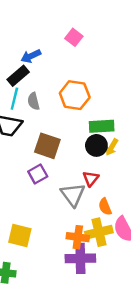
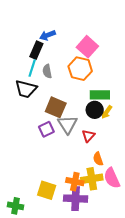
pink square: (74, 37) -> (87, 47), moved, size x1.5
black rectangle: (18, 76) -> (36, 50), turned -30
gray triangle: (73, 195) -> (67, 124), moved
yellow square: (20, 235) -> (47, 190), moved

